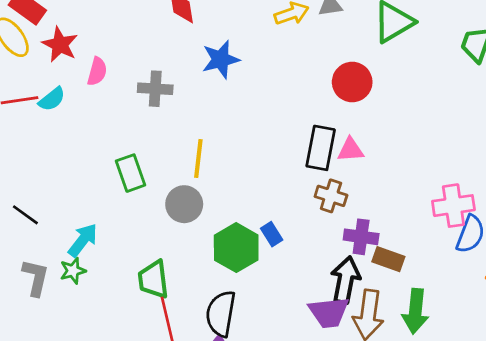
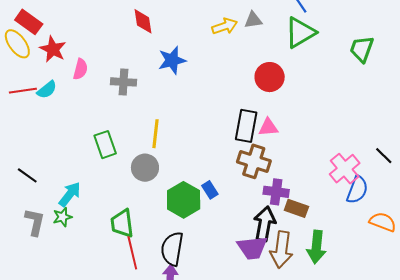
brown cross: (331, 196) -> (254, 161), size x1.4
pink cross: (453, 206) -> (345, 169), turned -32

